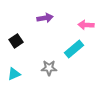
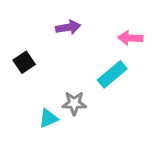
cyan triangle: (14, 74) -> (48, 118), moved

